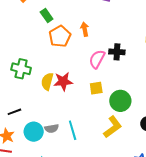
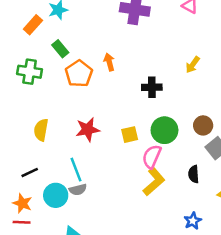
pink semicircle: (97, 59) -> (152, 157), moved
green cross: (21, 69) -> (30, 72), moved
yellow semicircle: (47, 82) -> (41, 130), moved
green circle: (120, 101) -> (164, 130), moved
cyan line: (73, 130) -> (76, 170), moved

